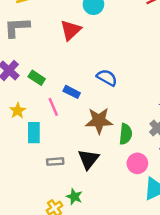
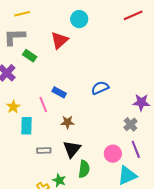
green rectangle: (37, 78) -> (30, 56), moved
blue semicircle: (107, 78) -> (100, 88), moved, turned -54
brown star: (99, 121) -> (67, 122), moved, size x0.6
green semicircle: (126, 134) -> (84, 169), moved

